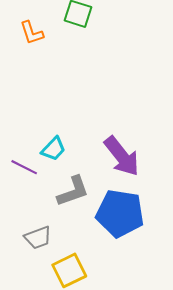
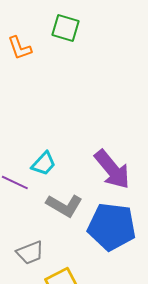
gray L-shape: (73, 191) -> (64, 205), turned 51

